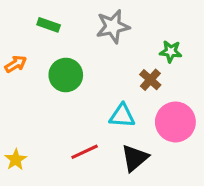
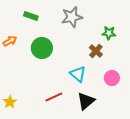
cyan triangle: (122, 116) -> (78, 74), turned 36
pink circle: (175, 122) -> (112, 78), size x0.6

